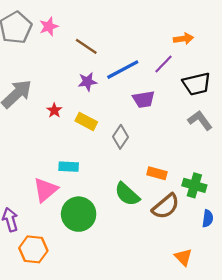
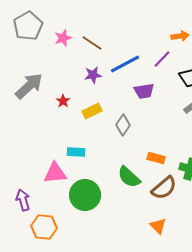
pink star: (49, 27) -> (63, 38), moved
yellow rectangle: (86, 121) -> (92, 111), turned -54
pink triangle: (45, 190) -> (55, 173), turned 35
orange triangle: (183, 257) -> (158, 226), moved

